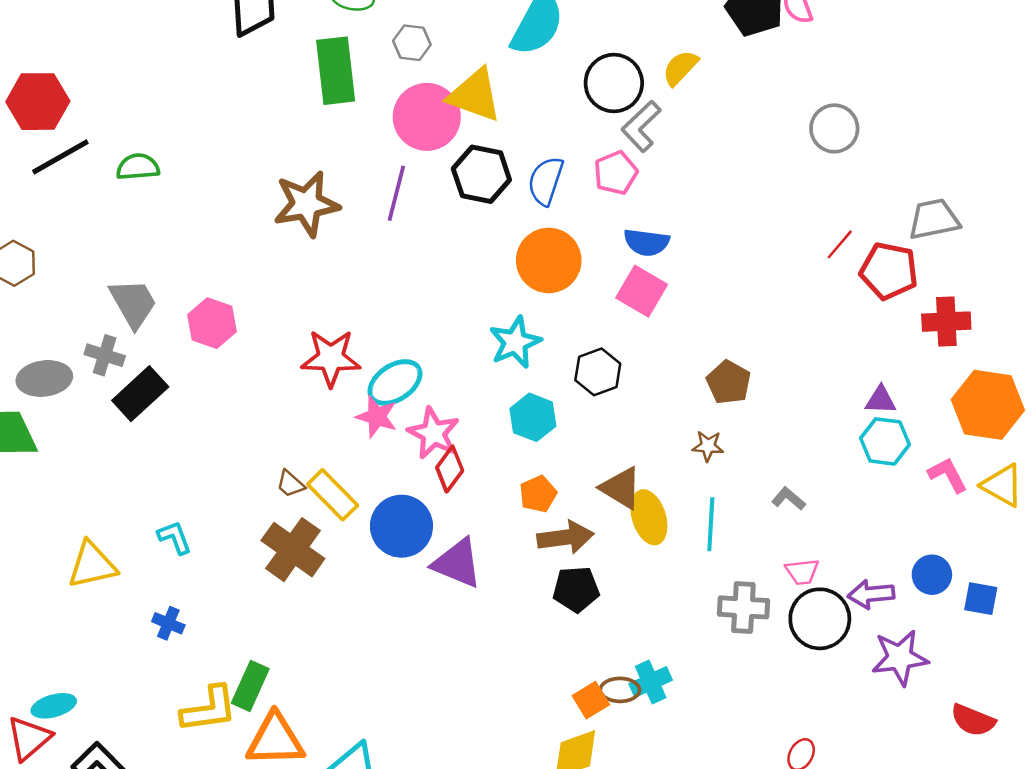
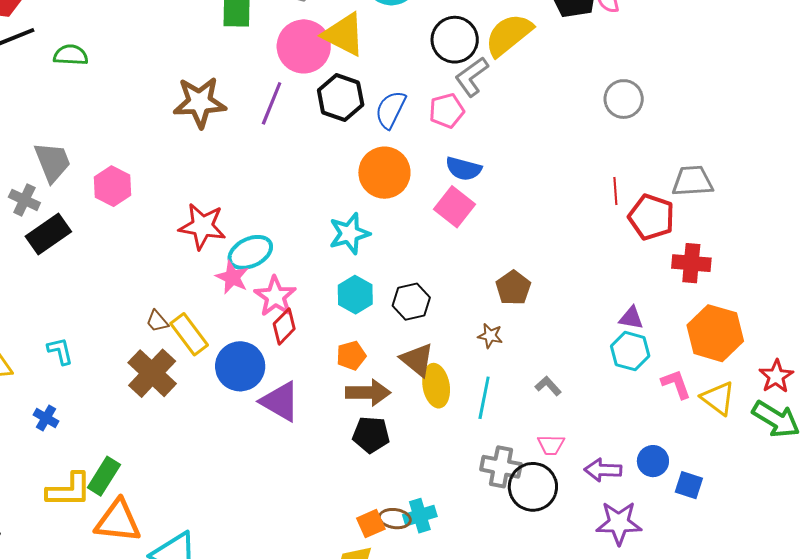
yellow semicircle: (680, 68) -> (509, 35), size x1.6
red line: (840, 244) -> (615, 191), turned -52
black hexagon: (598, 372) -> (411, 302), moved
black circle: (820, 619) -> (533, 487), moved

